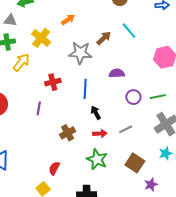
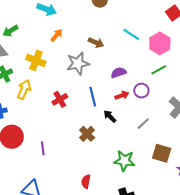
cyan line: (129, 31) -> (131, 34), moved
brown arrow: (104, 38) -> (96, 43), turned 84
green line: (158, 97) -> (159, 70), moved
purple line: (39, 108) -> (43, 148), moved
brown cross: (68, 133) -> (87, 134), moved
red arrow: (100, 134) -> (122, 95), moved

